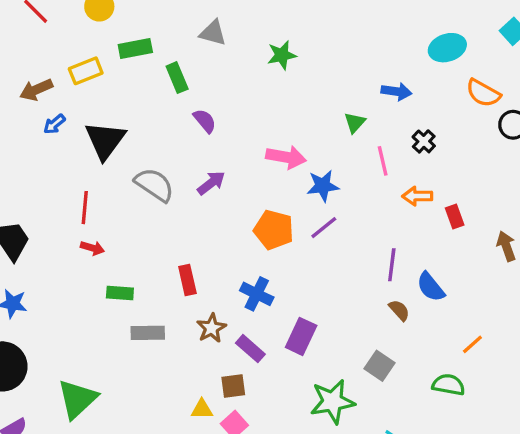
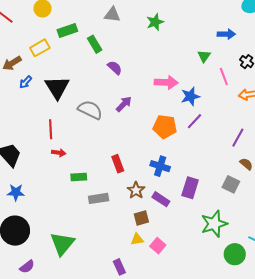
purple line: (392, 265) -> (238, 138), turned 30
gray square: (379, 366) -> (231, 184), moved
brown square: (233, 386) -> (141, 218), moved

